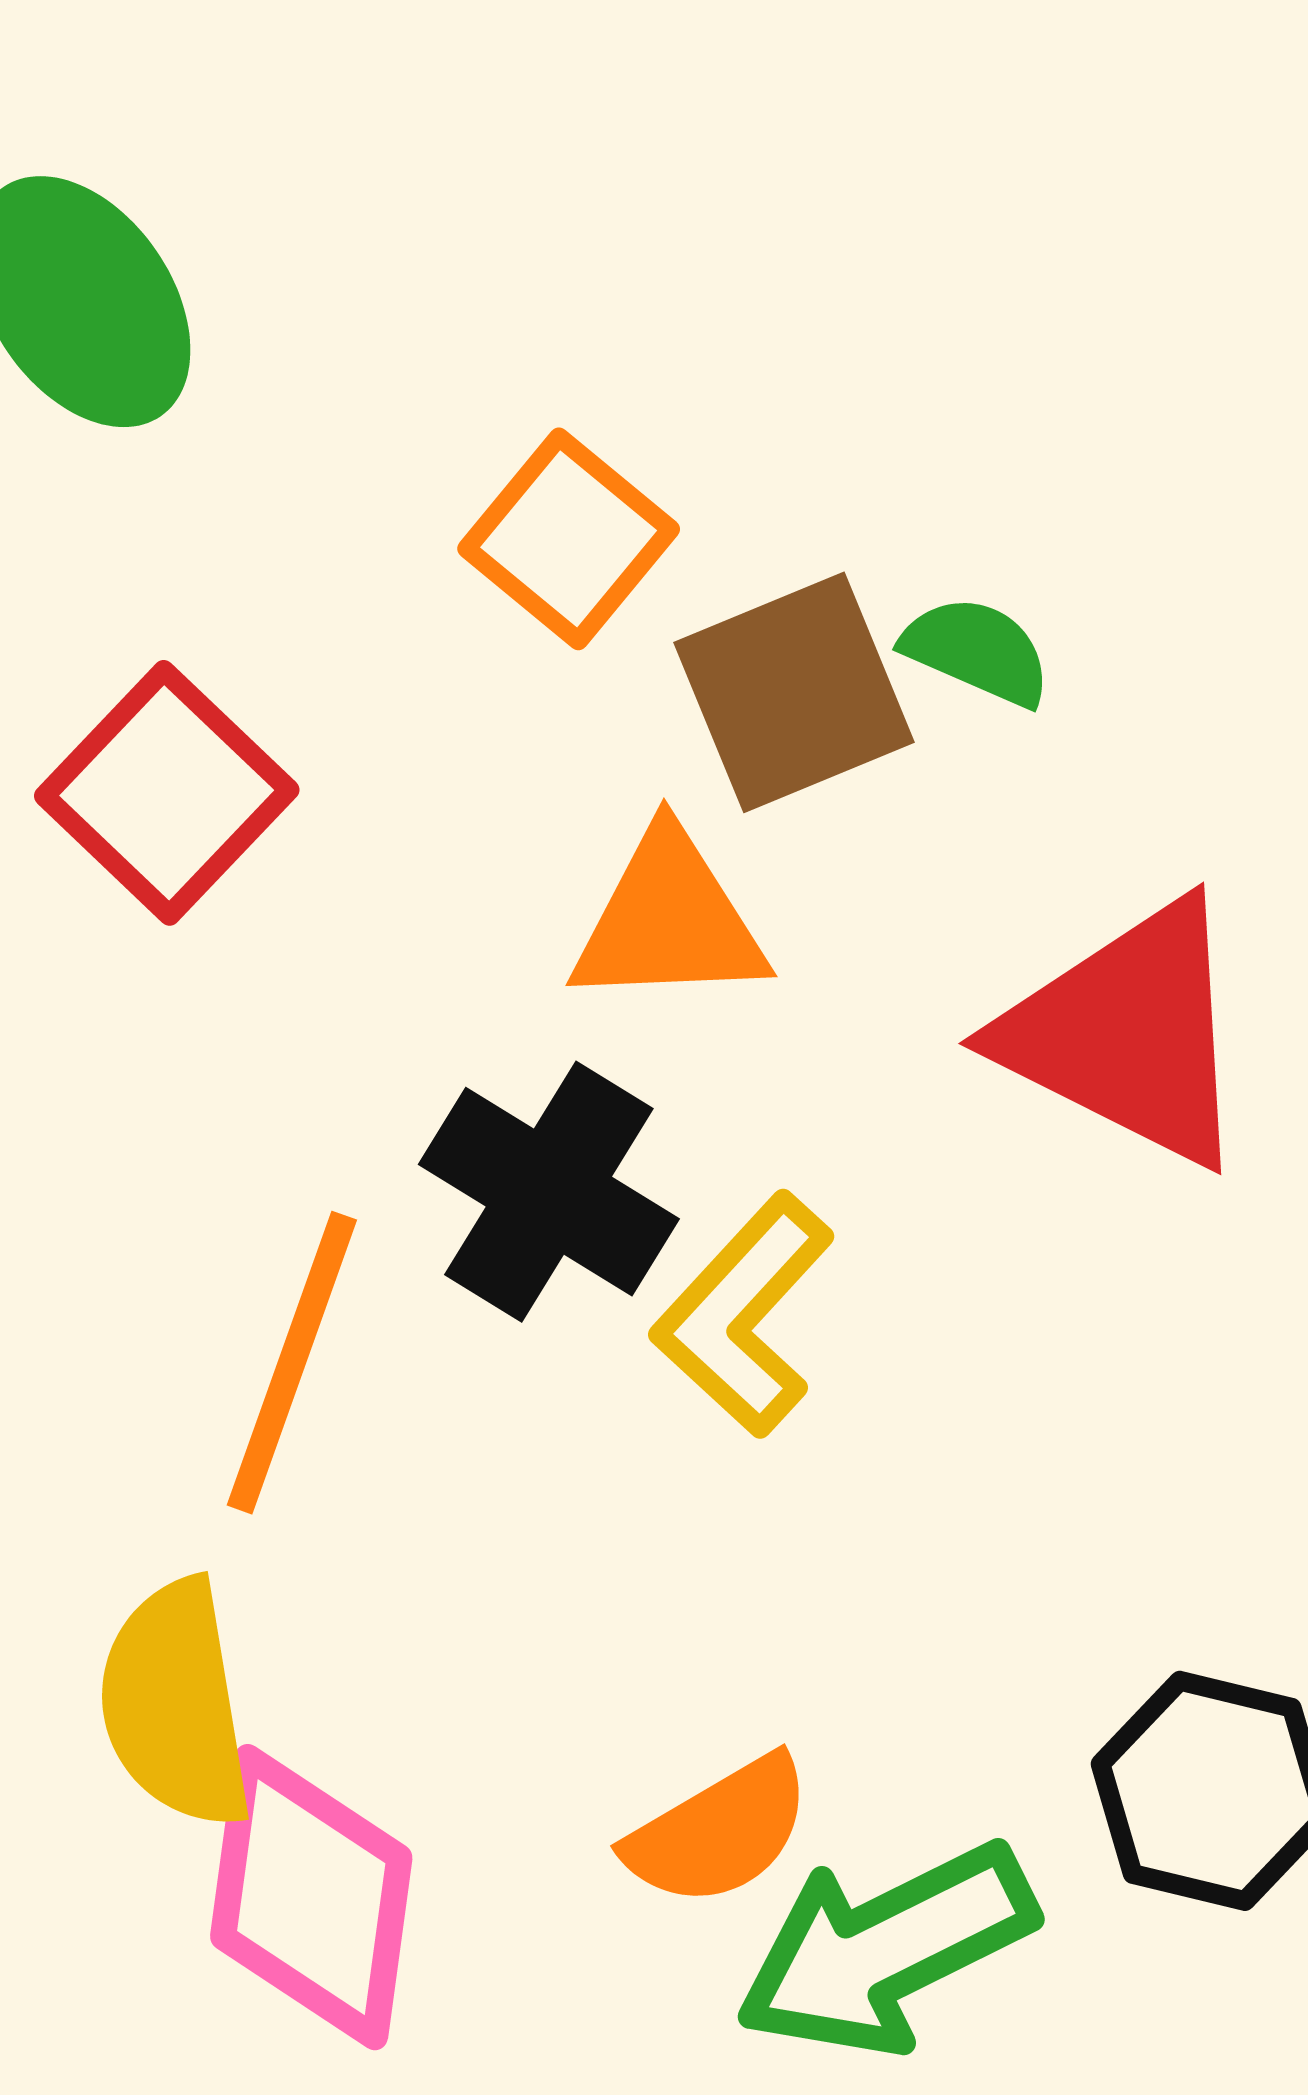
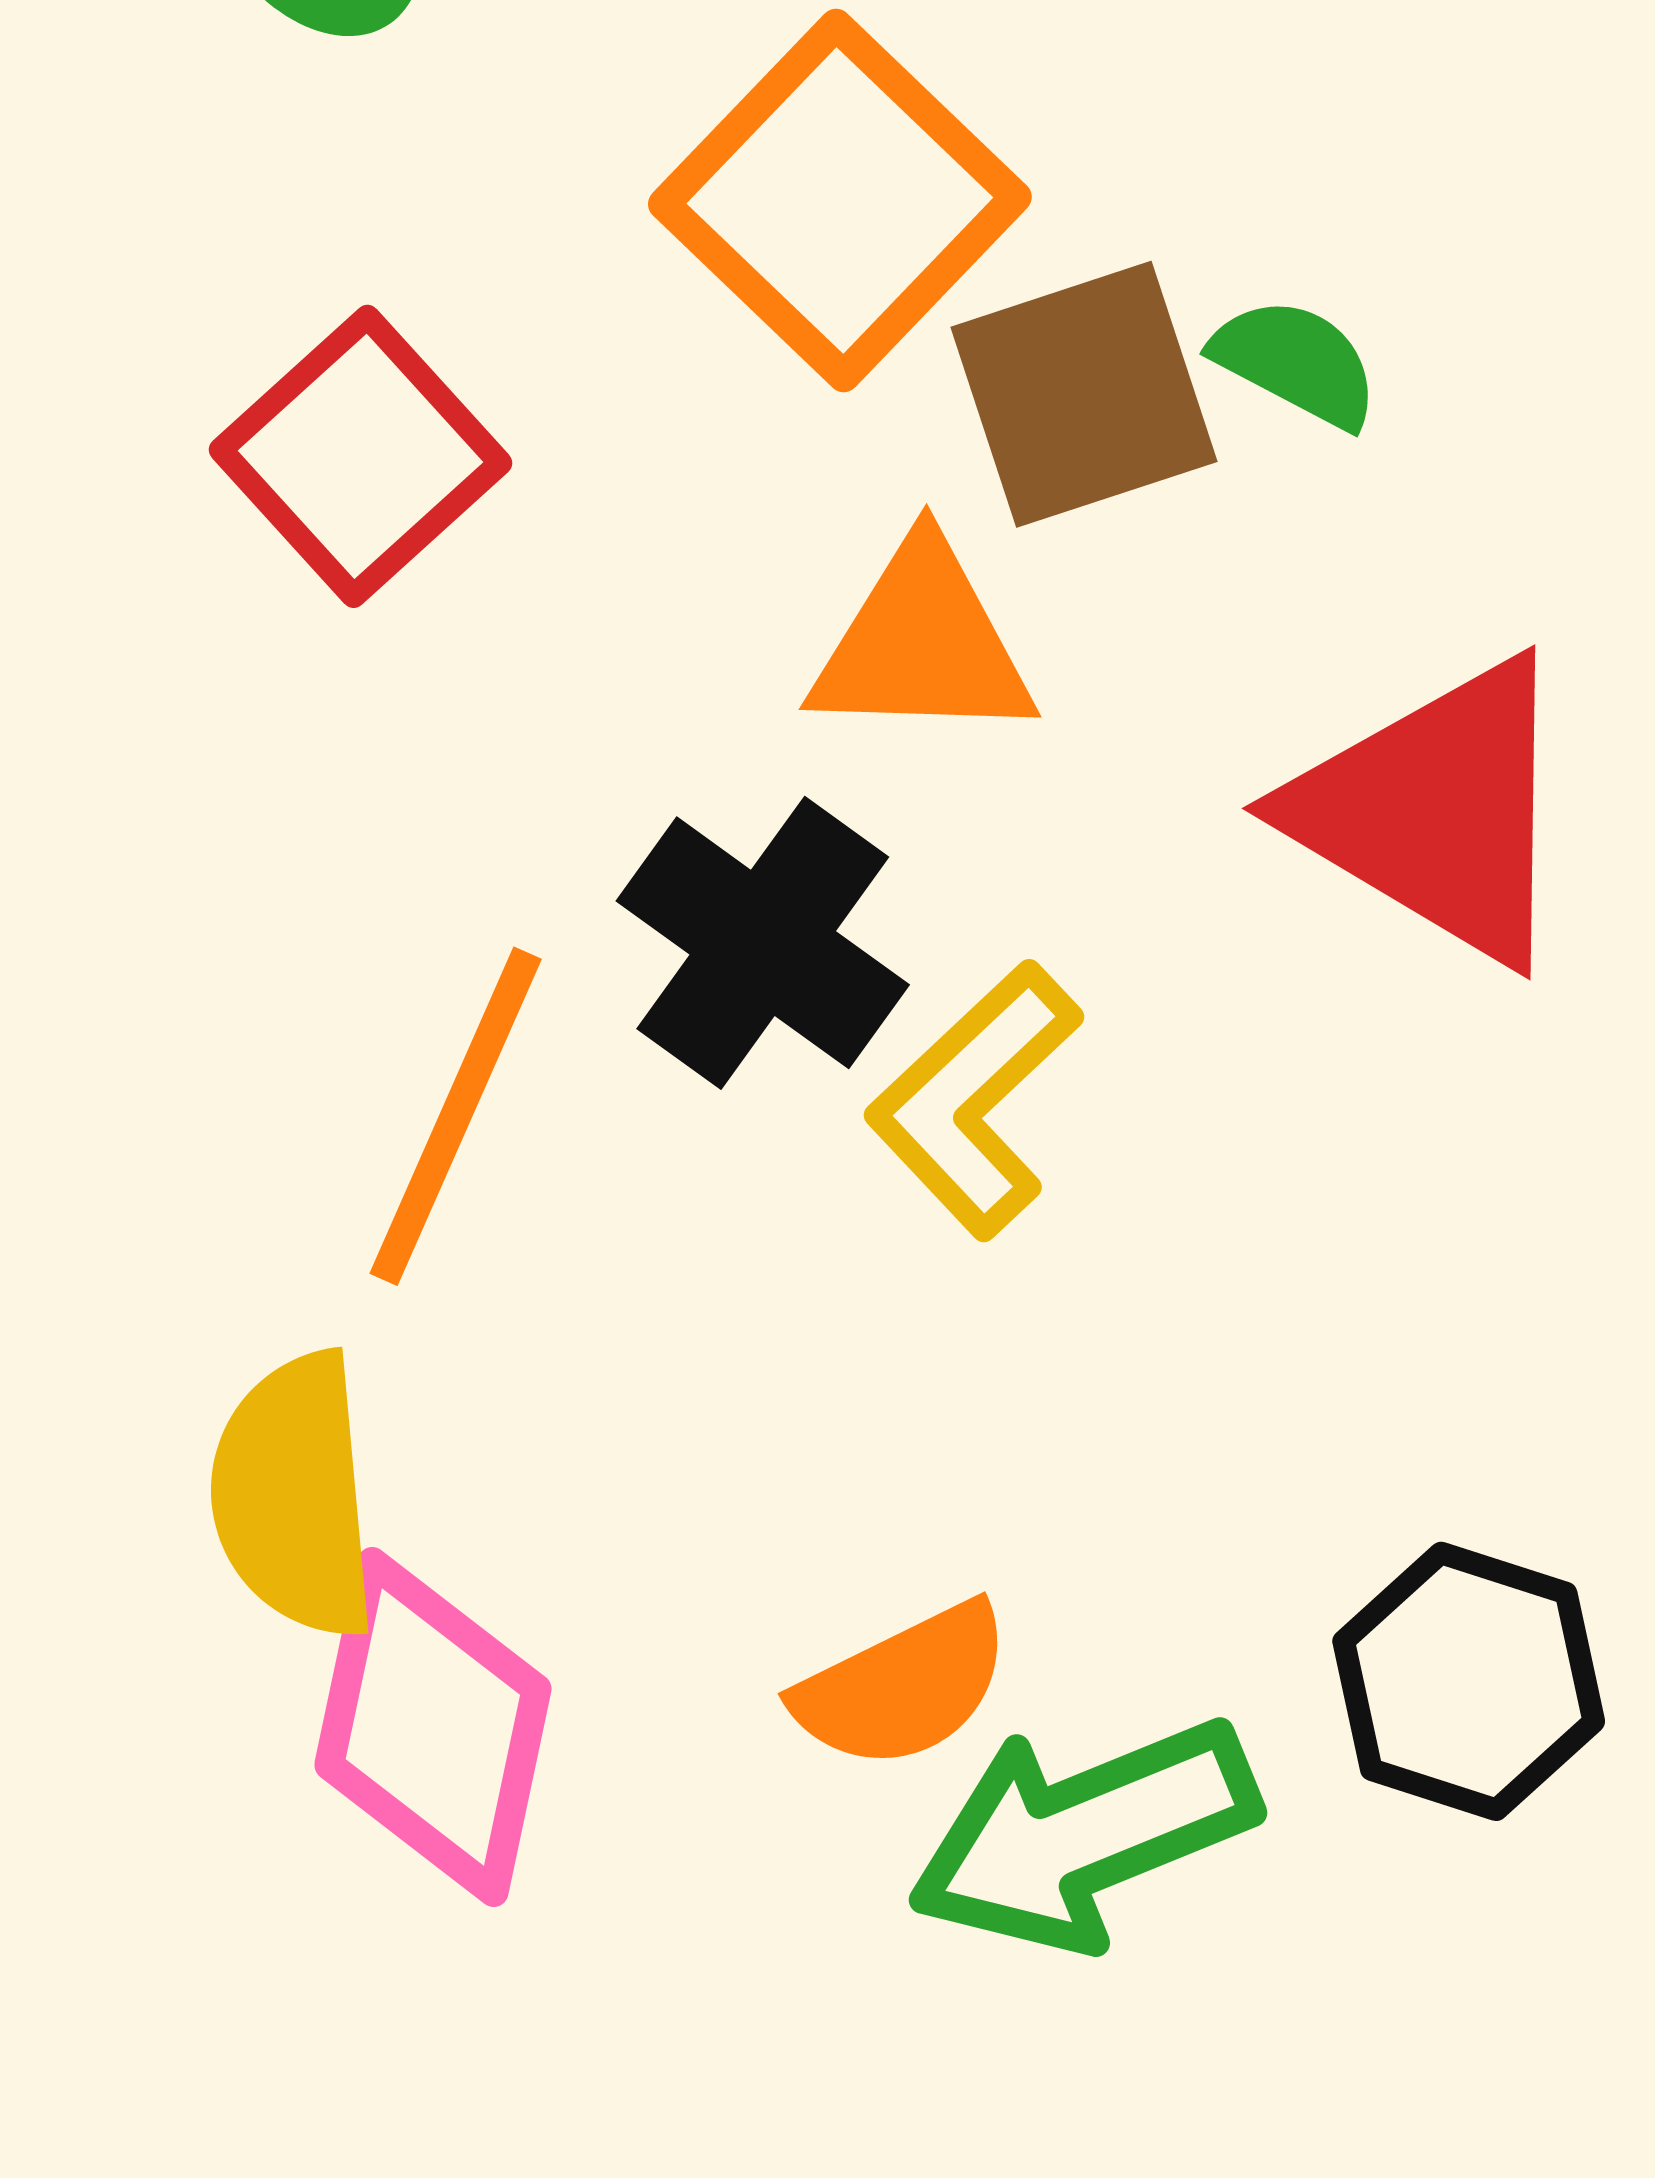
orange square: (569, 539) -> (840, 201), size x1.5

